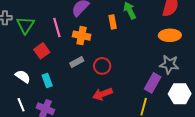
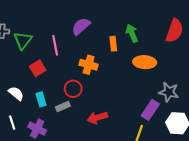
orange ellipse: (170, 35) -> (145, 62), moved
orange cross: (82, 36) -> (89, 65), moved
gray rectangle: (77, 62) -> (63, 106), moved
red circle: (102, 66) -> (73, 89), moved

